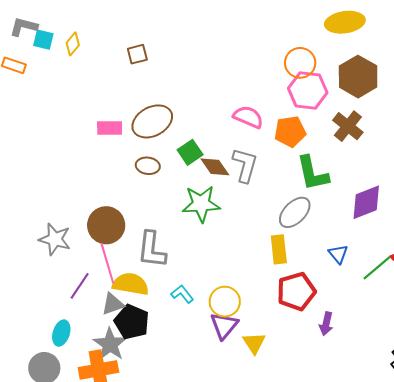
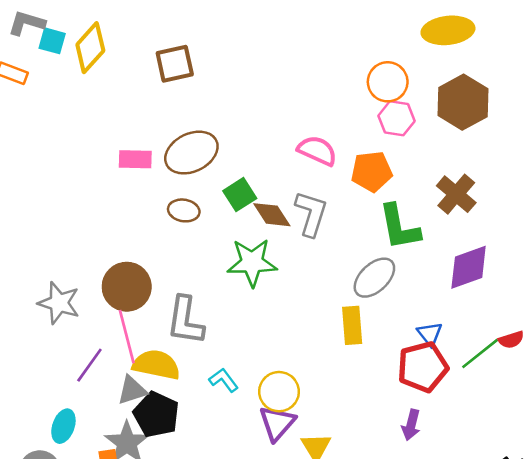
yellow diamond: (73, 44) -> (90, 48), size x1.6
brown square: (137, 54) -> (175, 64), size x1.4
pink hexagon: (308, 90) -> (396, 118), size x0.7
brown cross: (348, 126) -> (456, 194), moved
red pentagon: (296, 291) -> (423, 367), moved

